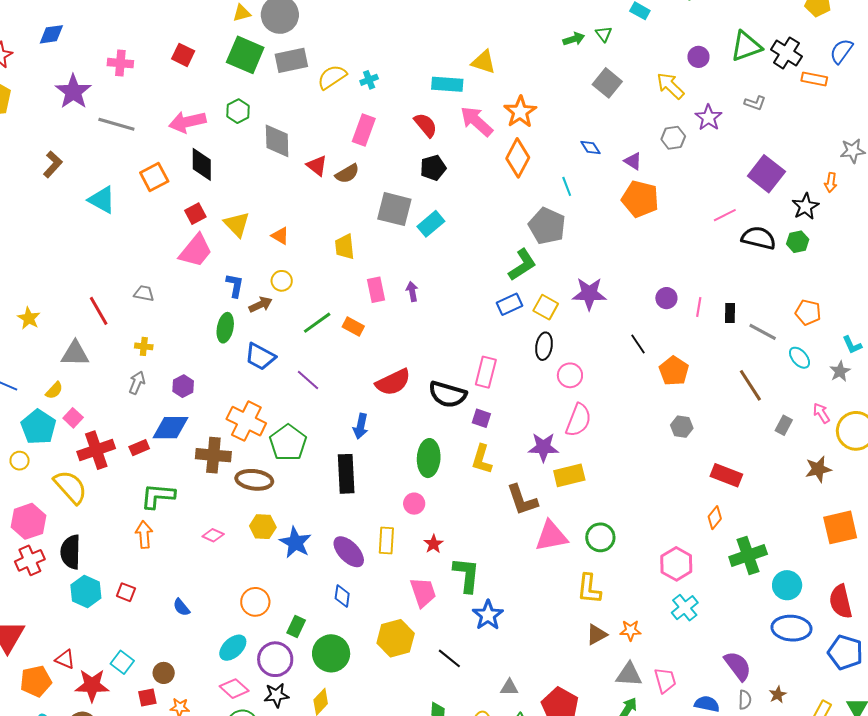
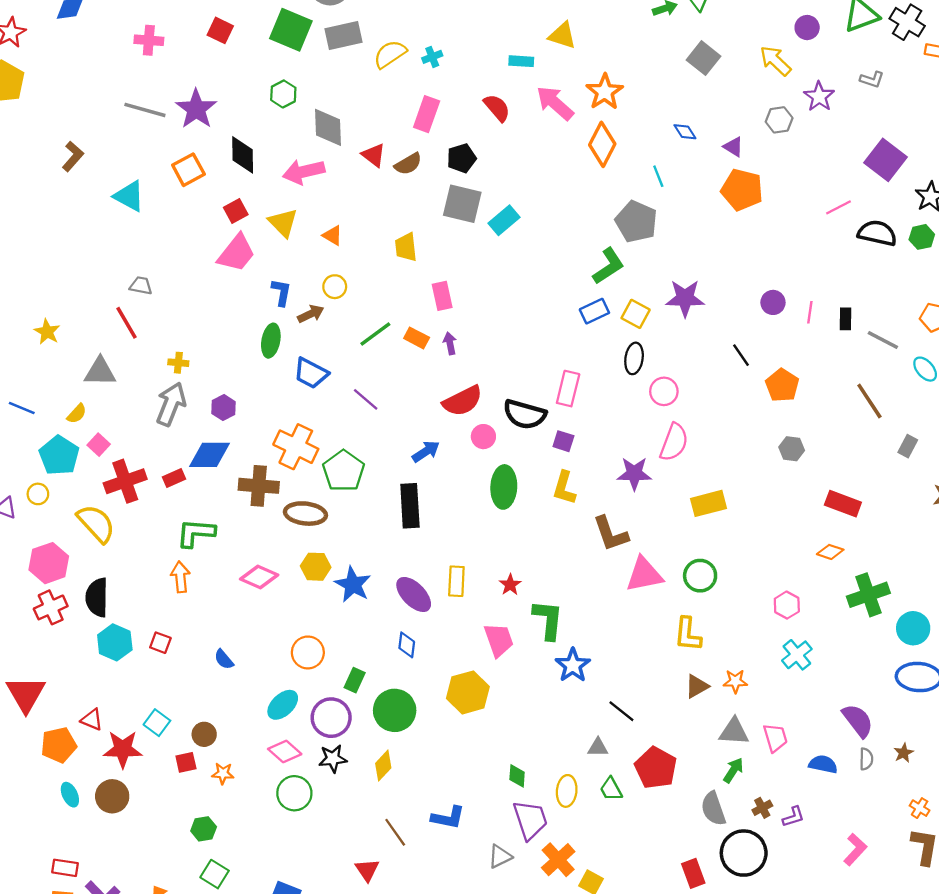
cyan rectangle: (447, 84) -> (521, 61), size x0.7
purple star: (73, 92) -> (196, 109), moved
pink arrow: (187, 122) -> (304, 172), moved
black pentagon: (433, 168) -> (462, 158), moved
purple arrow: (412, 291) -> (450, 343), moved
gray trapezoid: (144, 293) -> (141, 286), moved
gray arrow: (137, 383) -> (171, 404), size x1.6
blue arrow: (361, 426) -> (426, 451), turned -135
yellow rectangle: (569, 475) -> (708, 503), moved
pink circle: (414, 504) -> (483, 437), moved
orange diamond: (715, 518) -> (830, 552), turned 70
pink diamond: (213, 535) -> (259, 577), size x1.5
pink hexagon: (676, 564) -> (787, 605), size x0.7
black line: (449, 658) -> (621, 711), moved

